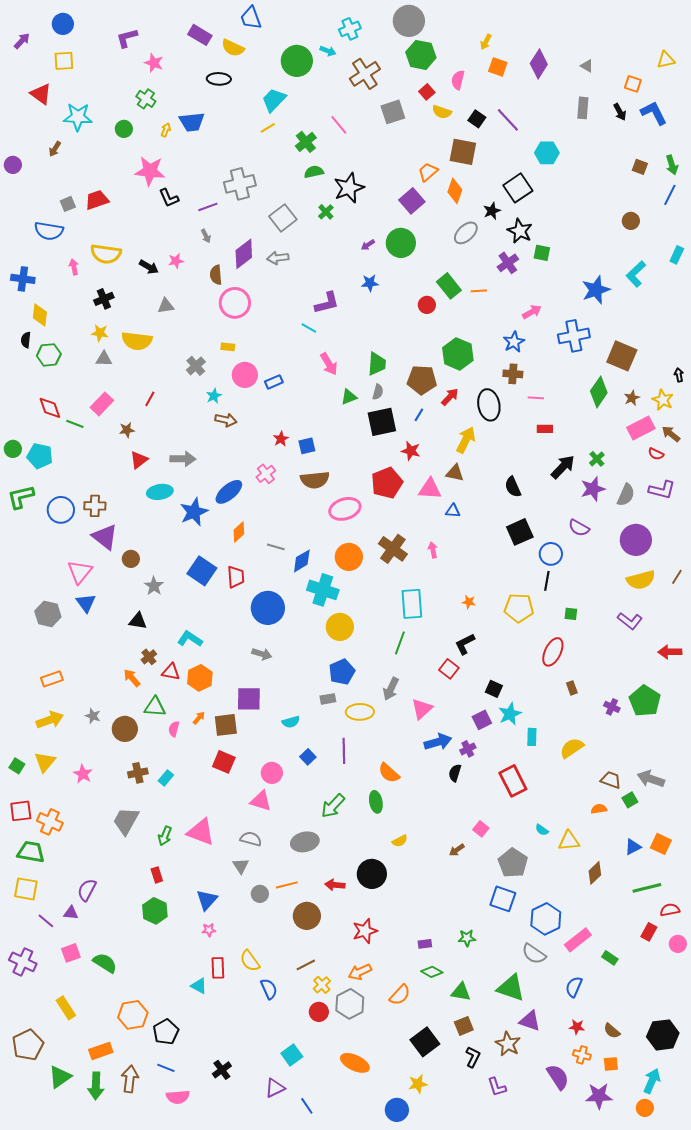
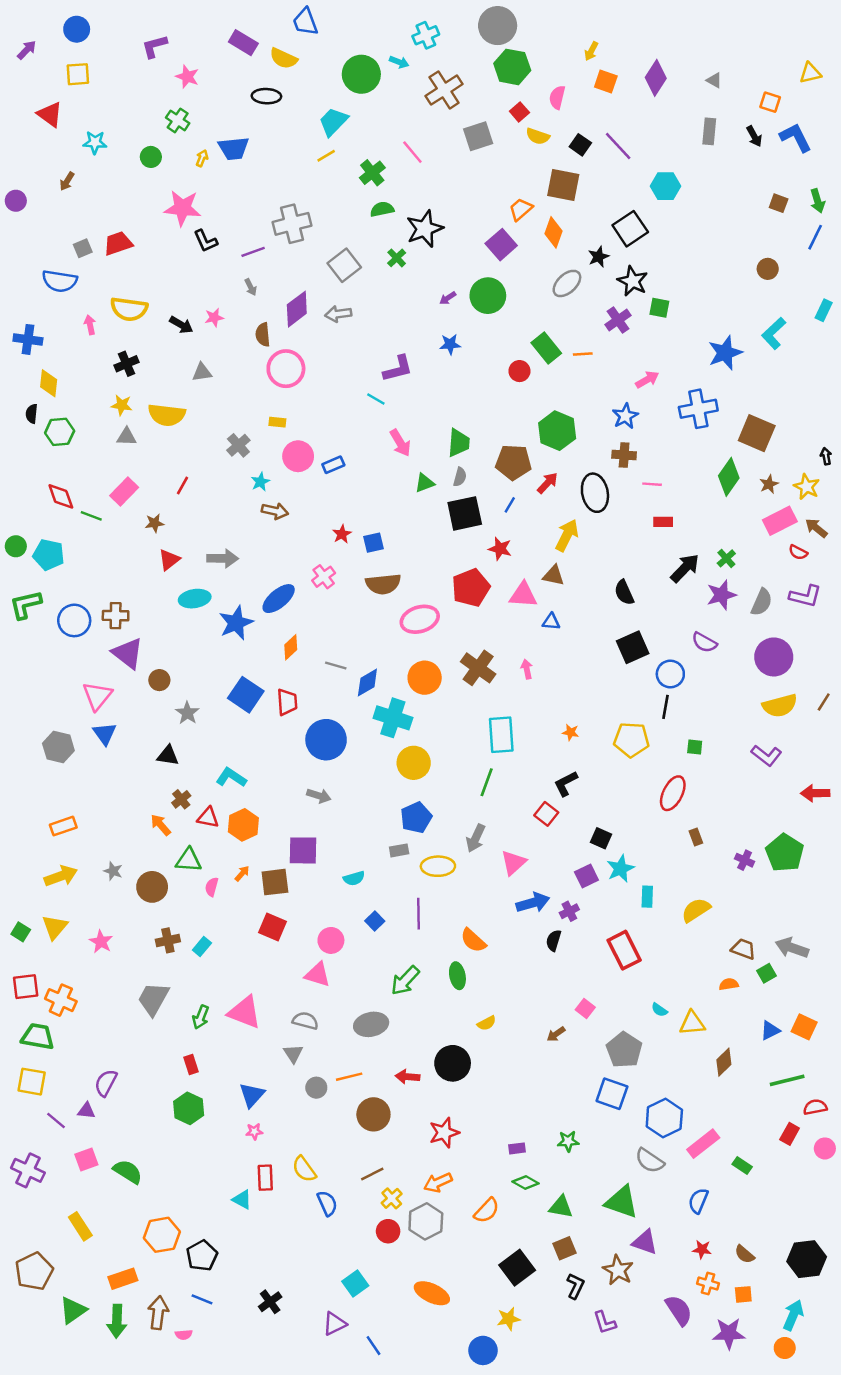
cyan star: (78, 117) -> (95, 142), size x0.7
pink semicircle: (178, 1097) -> (184, 1335), moved, size x0.6

